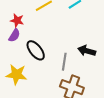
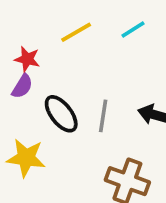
gray line: (64, 62) -> (103, 116), moved

